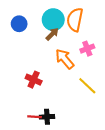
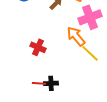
pink cross: (87, 49) -> (90, 17), size x1.6
orange arrow: (65, 59) -> (76, 36), moved

